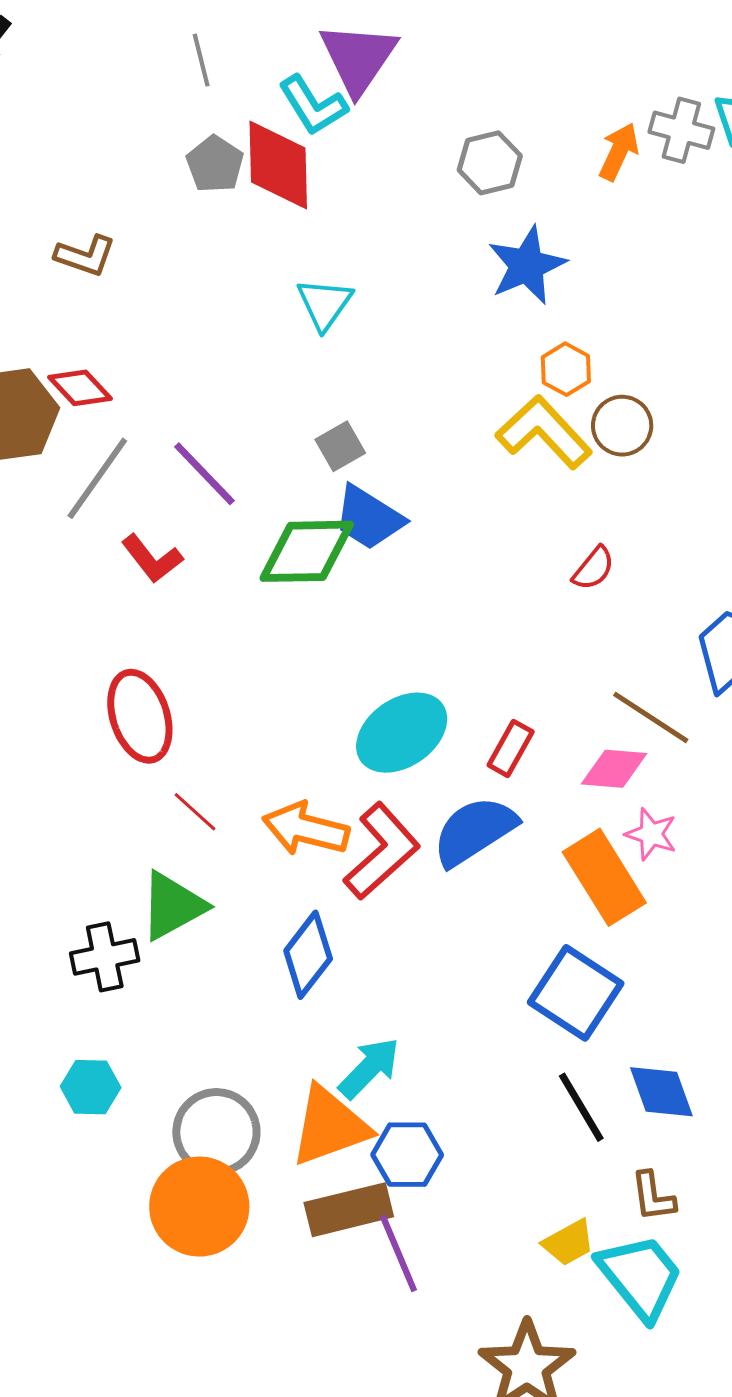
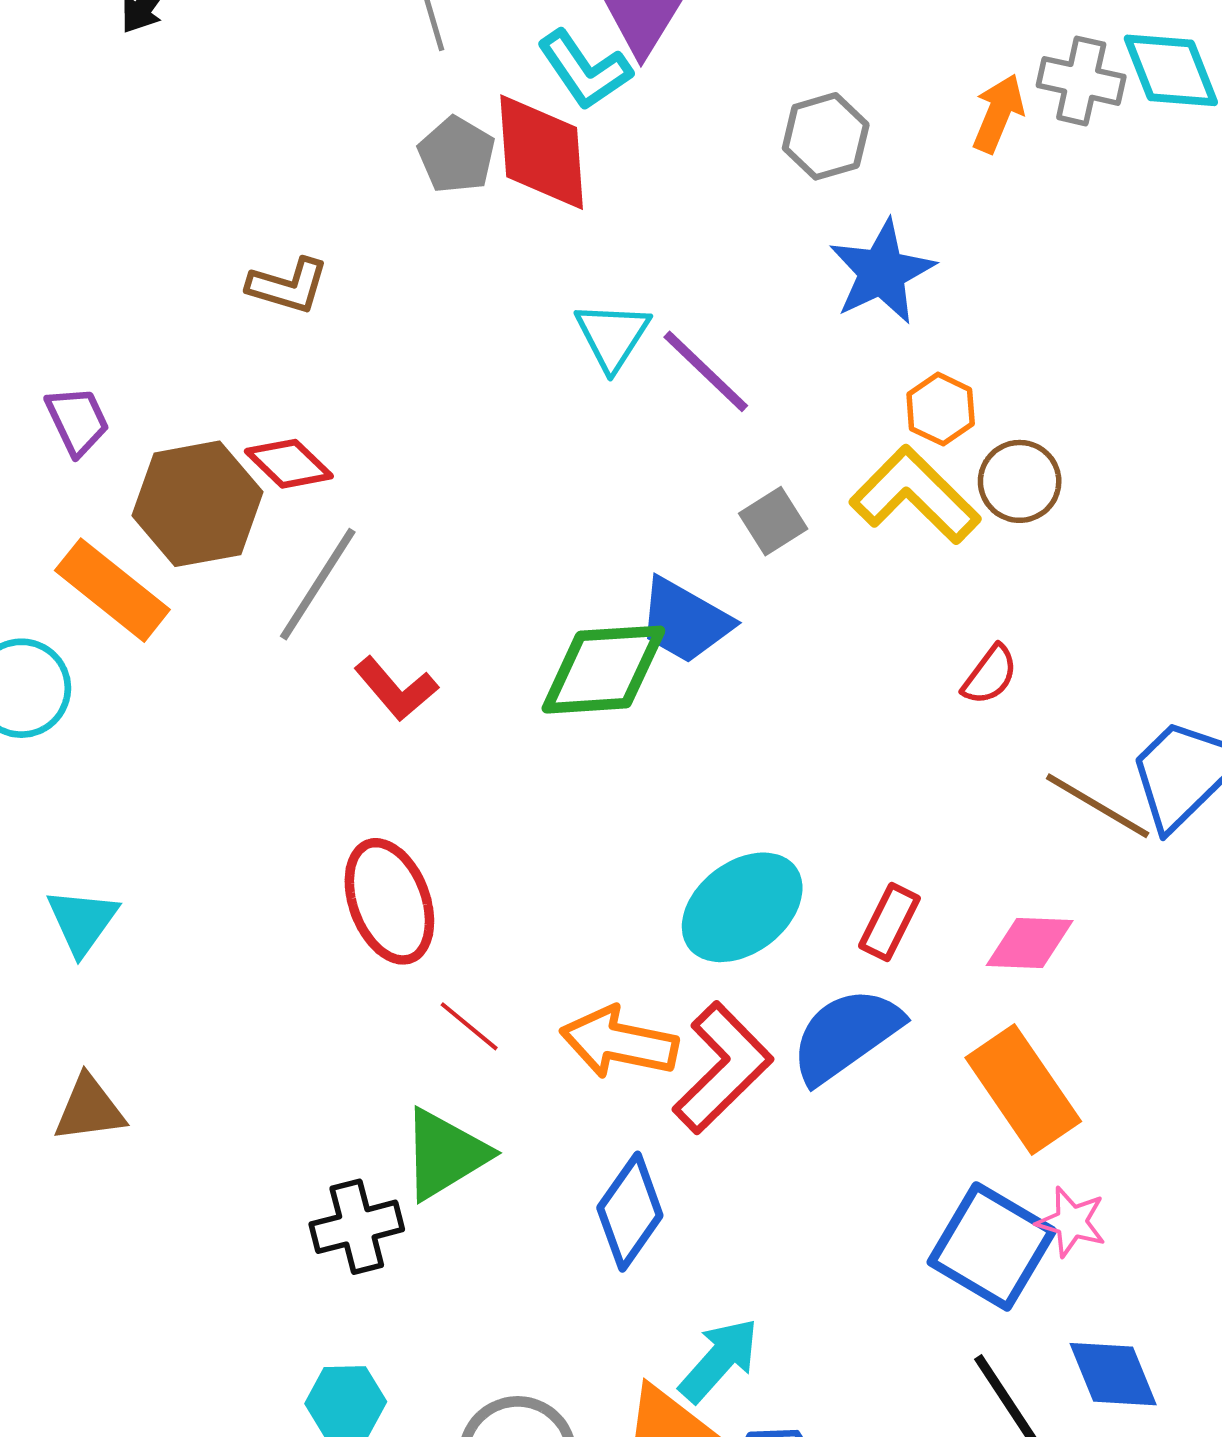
gray square: (340, 446) -> (773, 521), moved
purple line: (204, 474) -> (706, 371), moved
brown line: (651, 717) -> (1098, 806), moved
pink star: (651, 834) -> (1071, 1222), moved

